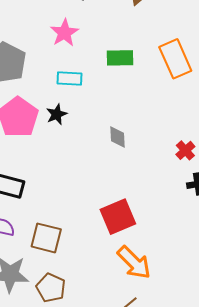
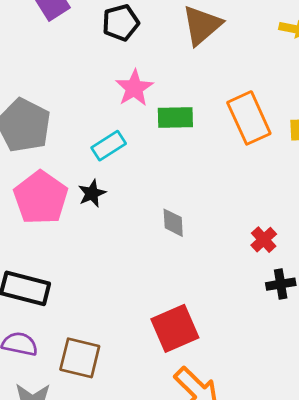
pink star: (64, 33) -> (134, 88), moved
cyan rectangle: (70, 79) -> (109, 146), turned -35

